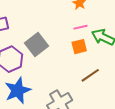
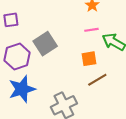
orange square: (79, 47) -> (89, 59), moved

